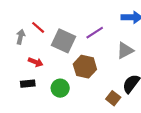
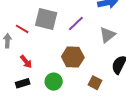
gray square: (64, 41) -> (46, 19), moved
red arrow: (36, 62) -> (26, 62), turned 40
brown square: (113, 98) -> (95, 83), moved

